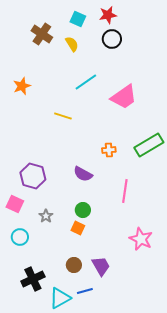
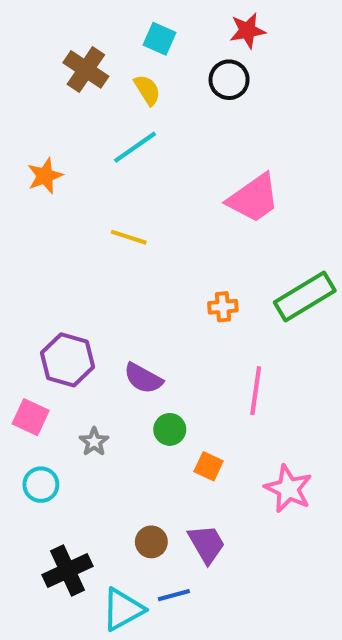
red star: (108, 15) -> (247, 31), moved
cyan line: (86, 82) -> (135, 147), moved
purple semicircle: (83, 174) -> (143, 378), moved
orange square: (78, 228) -> (209, 466), moved

